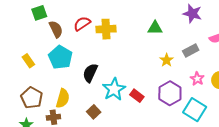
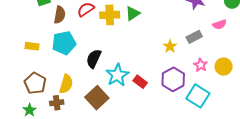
green triangle: (155, 28) -> (133, 13), moved, turned -35
brown semicircle: (56, 29) -> (60, 15), turned 36
cyan pentagon: (60, 57) -> (64, 43), turned 30
yellow rectangle: (28, 61) -> (32, 46), turned -48
brown square: (94, 112) -> (97, 98), size x1.6

